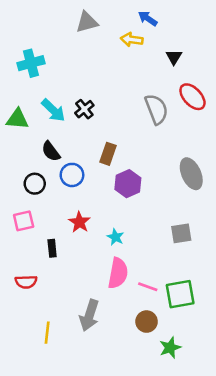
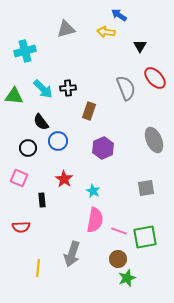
gray triangle: (87, 22) -> (66, 29), moved
black cross: (84, 109) -> (68, 88), turned 35
brown rectangle: (108, 154) -> (89, 111), moved
pink square: (24, 221) -> (19, 178), turned 36
green star: (170, 348) -> (127, 278), moved

